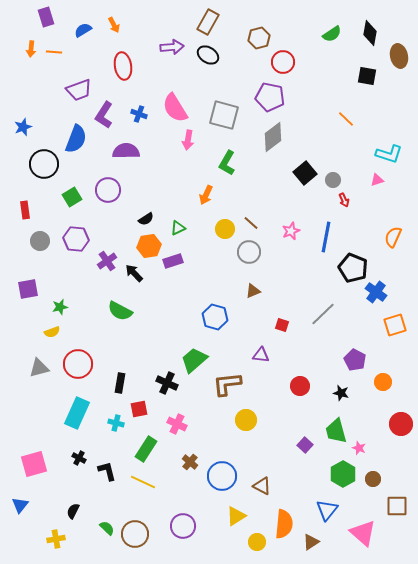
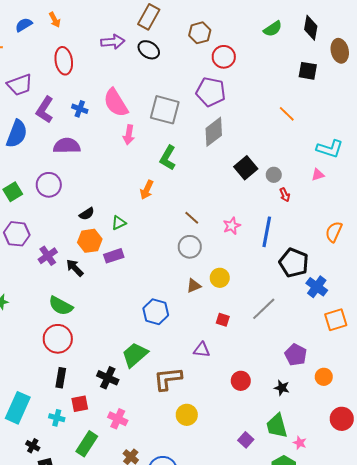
yellow circle: (225, 229) -> (220, 278), moved
red circle: (78, 364) -> (58, 339), moved
black cross: (79, 458) -> (33, 446), moved

